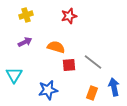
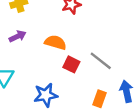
red square: (69, 65) -> (71, 64), turned 32

